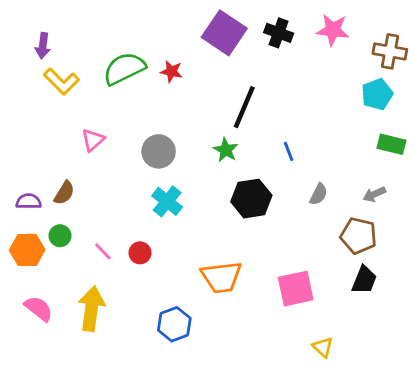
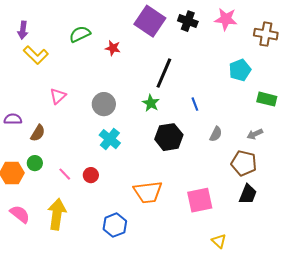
green semicircle: (124, 69) -> (80, 34), moved, size x0.7
cyan pentagon: (377, 94) -> (240, 70), moved
purple semicircle: (29, 201) -> (13, 119), moved

